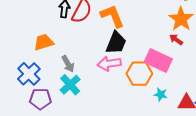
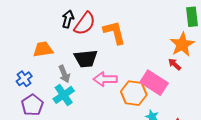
black trapezoid: (116, 43) -> (86, 59), moved, turned 55
blue cross: (29, 74) -> (24, 79), size x0.7
purple pentagon: (40, 99) -> (32, 105), turned 30

